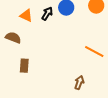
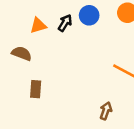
orange triangle: (26, 16) -> (38, 25), turned -40

